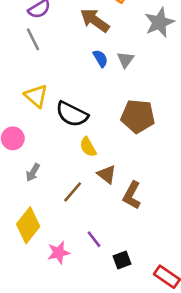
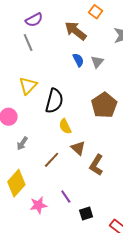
yellow triangle: (36, 96) -> (28, 86), turned 30
black semicircle: (72, 114) -> (54, 101), turned -105
brown pentagon: (138, 116) -> (104, 105), turned 30

